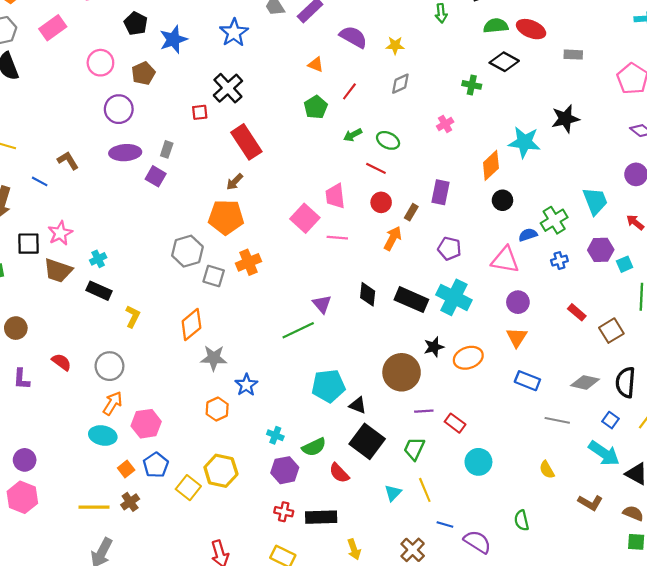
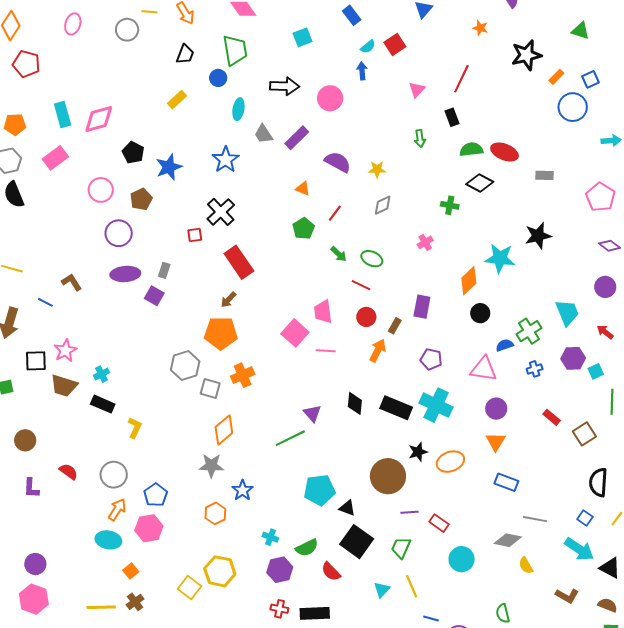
green arrow: (353, 135) -> (339, 254), turned -108
orange diamond: (191, 325) -> (224, 430), moved
gray diamond: (585, 382) -> (508, 540), moved
blue pentagon: (156, 465) -> (156, 495), moved

